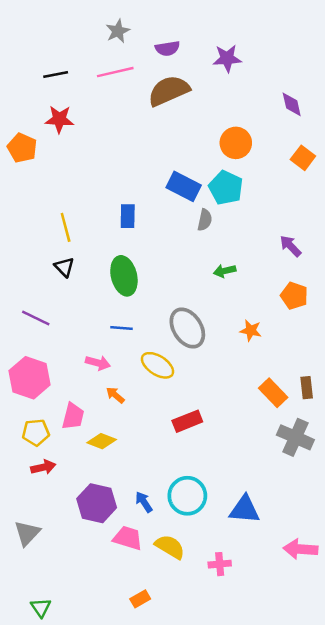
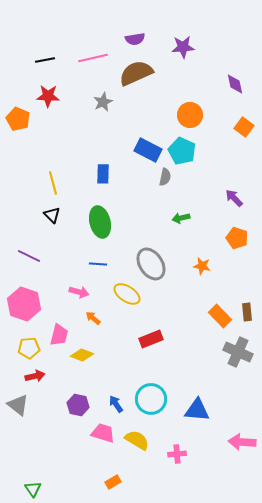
gray star: (118, 31) -> (103, 102), moved
purple hexagon: (97, 503) -> (78, 405), size x0.7
gray triangle: (27, 533) -> (18, 405), moved, turned -35

